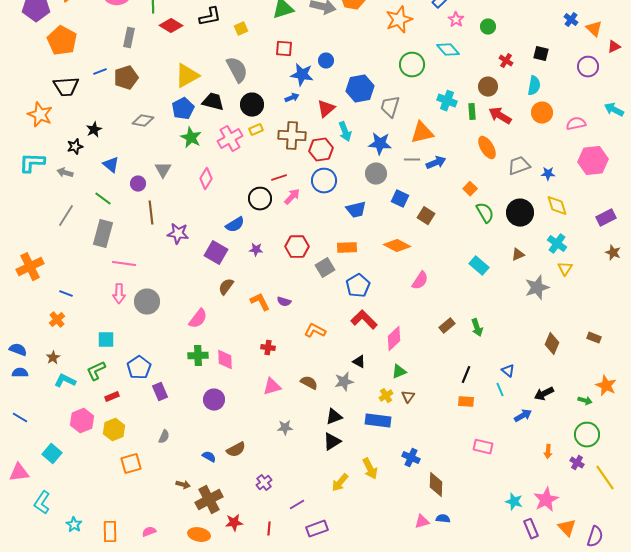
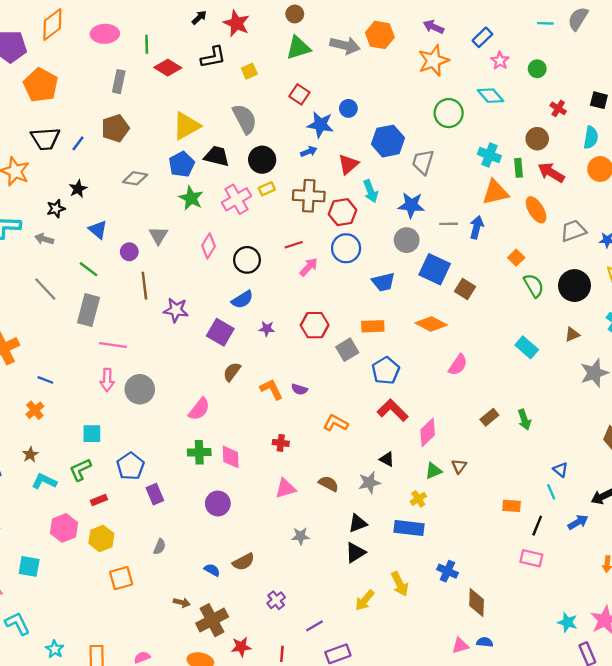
red square: (284, 49) -> (299, 94), turned 30
blue line: (100, 72) -> (78, 143), moved, turned -32
orange triangle: (422, 133) -> (495, 192), moved
blue arrow: (436, 163) -> (477, 227), turned -54
black circle: (260, 199) -> (247, 260), moved
blue square: (400, 199) -> (435, 269), size x1.5
gray line: (66, 216) -> (45, 289), turned -75
black line: (466, 375) -> (537, 526), moved
brown triangle: (408, 397) -> (459, 466), moved
cyan square: (52, 454) -> (29, 566), turned -30
cyan L-shape: (42, 503) -> (17, 624), turned 120

